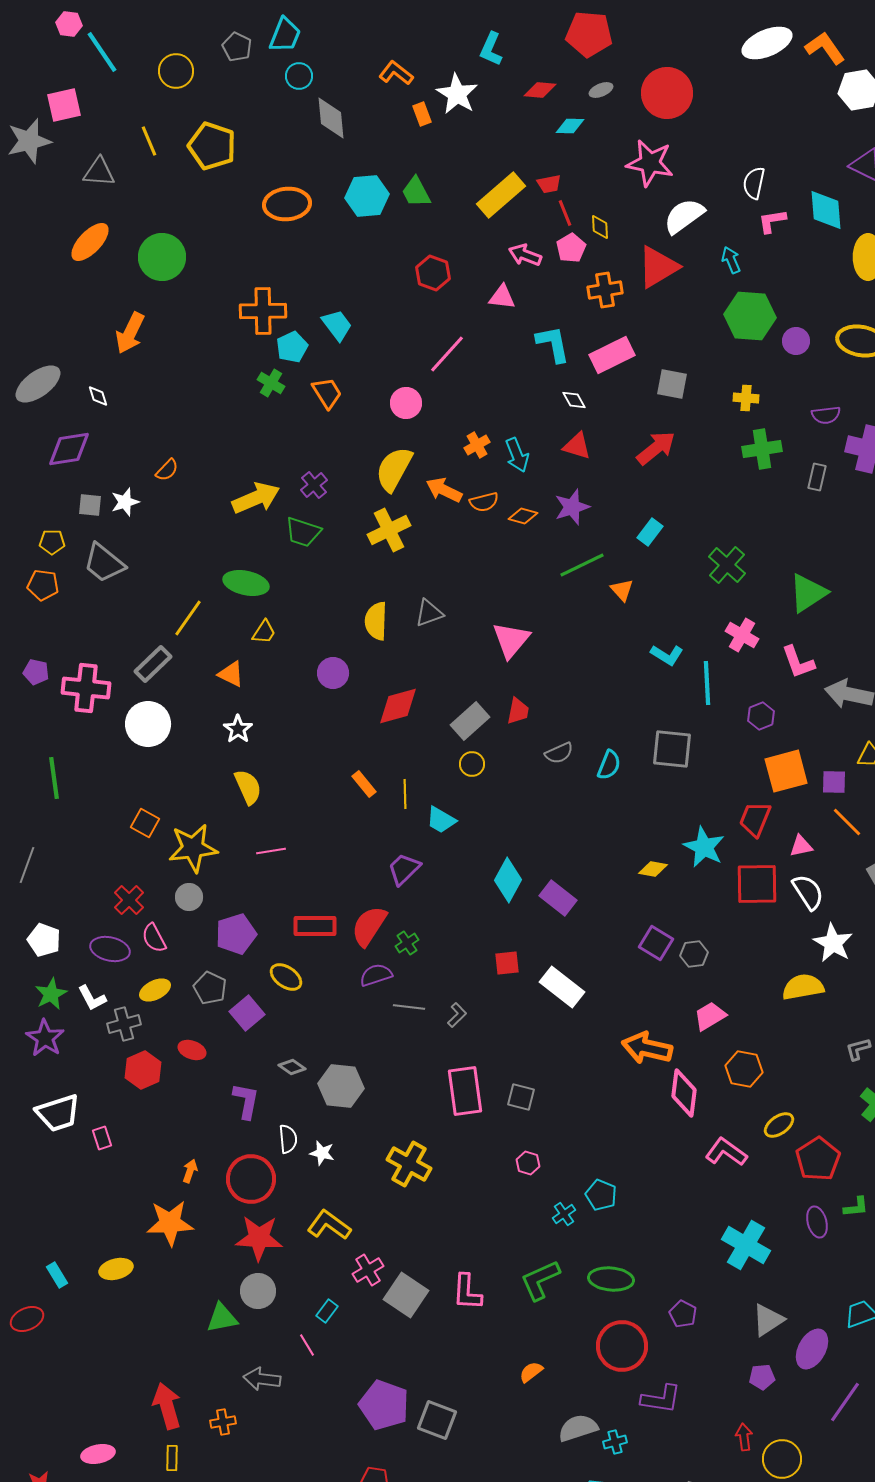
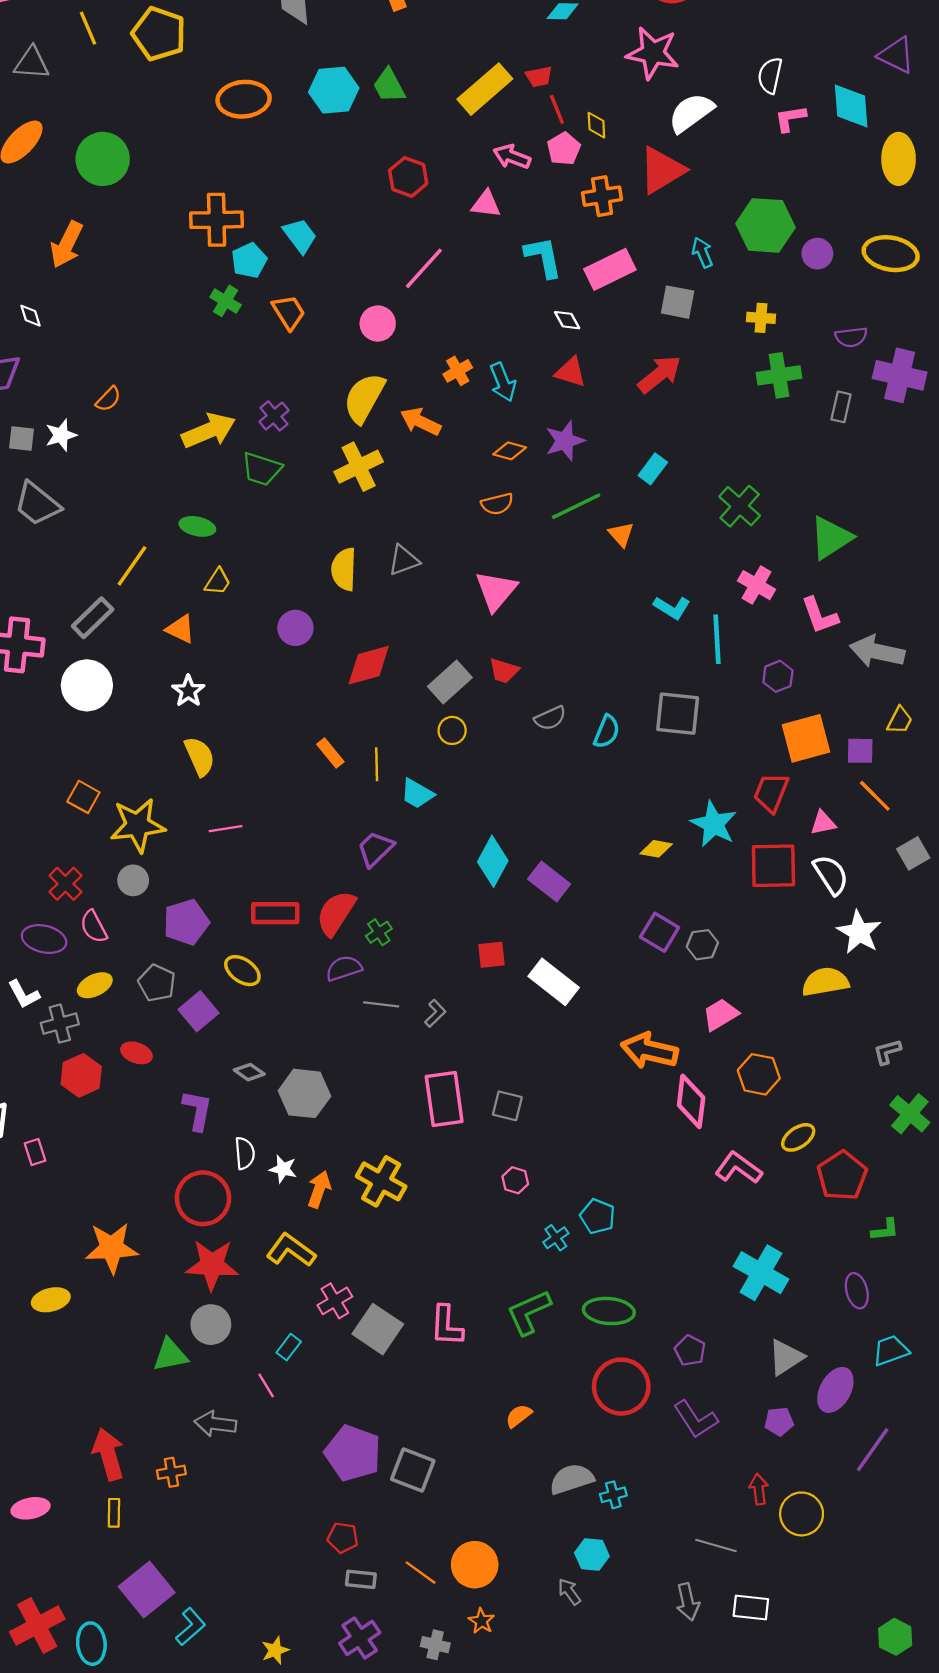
cyan arrow: (731, 260) -> (702, 252), moved
orange semicircle: (484, 502) -> (497, 504), moved
green ellipse: (246, 583) -> (197, 526), size x0.7
red trapezoid: (518, 711) -> (504, 671), turned 96
orange arrow: (190, 1171) -> (319, 1189), moved, size x1.4
purple ellipse: (817, 1222) -> (857, 1291), moved
purple L-shape: (661, 1399) -> (696, 1419), moved, turned 48

